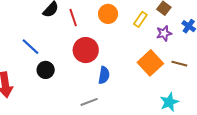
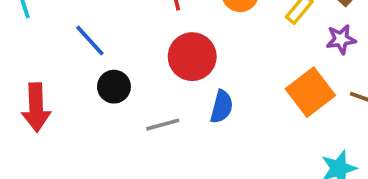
gray line: (89, 102) -> (163, 125), moved

